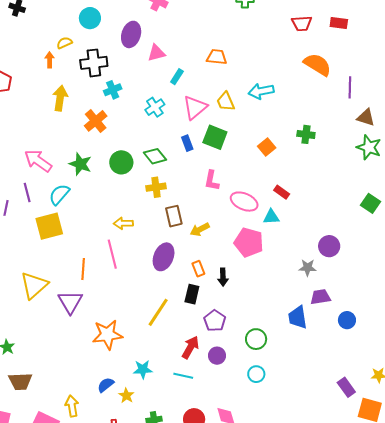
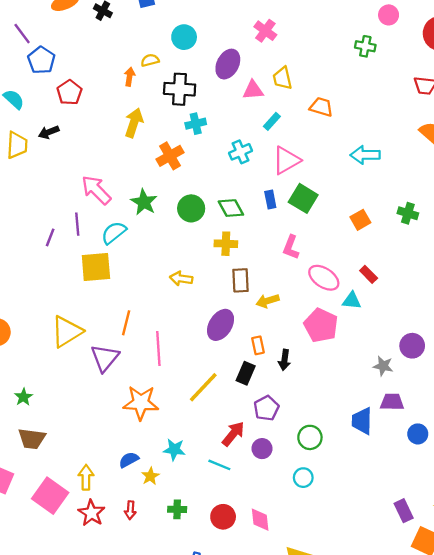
yellow trapezoid: (226, 102) -> (282, 78), moved
pink line: (112, 254) -> (158, 349), moved

